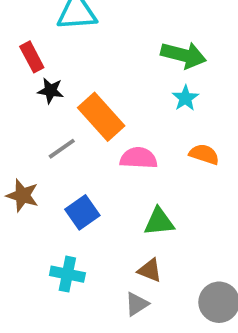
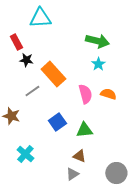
pink semicircle: (139, 158) -> (85, 94), moved, turned 72
blue square: (82, 212) -> (57, 122), moved
cyan cross: (67, 274) -> (25, 154), moved, turned 30

